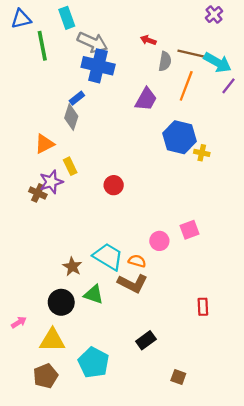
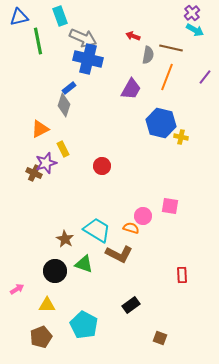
cyan arrow: (217, 62) -> (195, 30), moved, size x0.7
pink square: (189, 230) -> (170, 206), turned 30
orange semicircle: (137, 261) -> (131, 228), moved
yellow triangle: (52, 340) -> (47, 305), size x0.7

